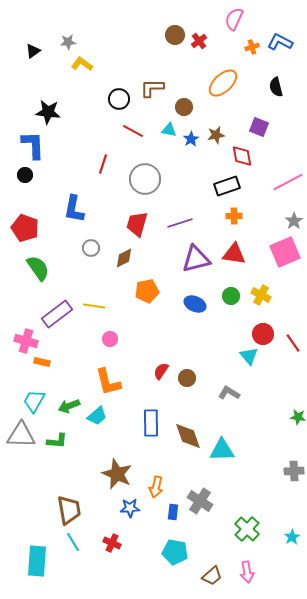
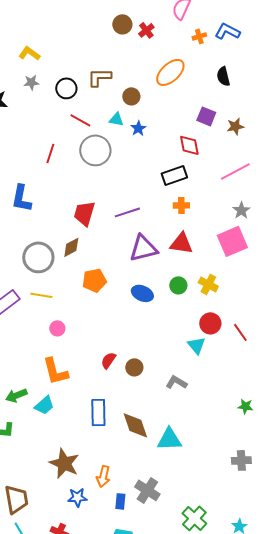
gray star: (68, 42) -> (31, 82), moved
brown star: (216, 135) -> (235, 126), moved
gray circle: (145, 179) -> (95, 150), moved
gray circle: (91, 248) -> (38, 257), moved, size x1.8

